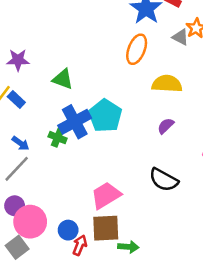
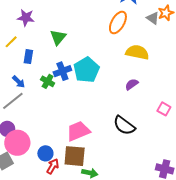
green triangle: (63, 79) -> (58, 37), turned 42
blue rectangle: (16, 100) -> (28, 57), moved, turned 48
blue cross: (75, 122) -> (62, 71), size x0.7

